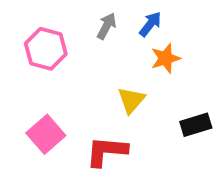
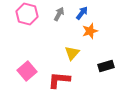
pink hexagon: (46, 49) -> (27, 14), moved

